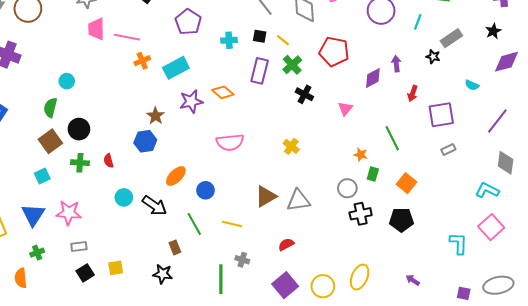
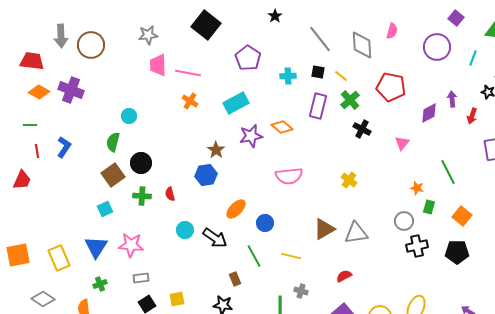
orange cross: (142, 61) -> (190, 101), moved, turned -35
red arrow: (413, 93) -> (472, 116), moved

